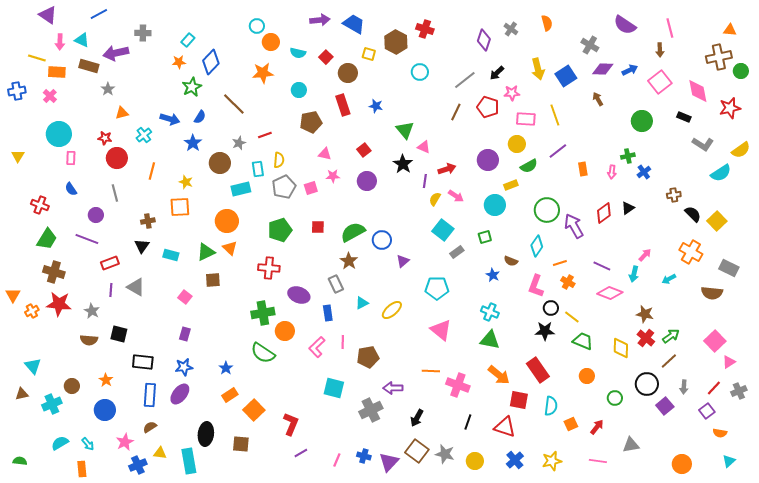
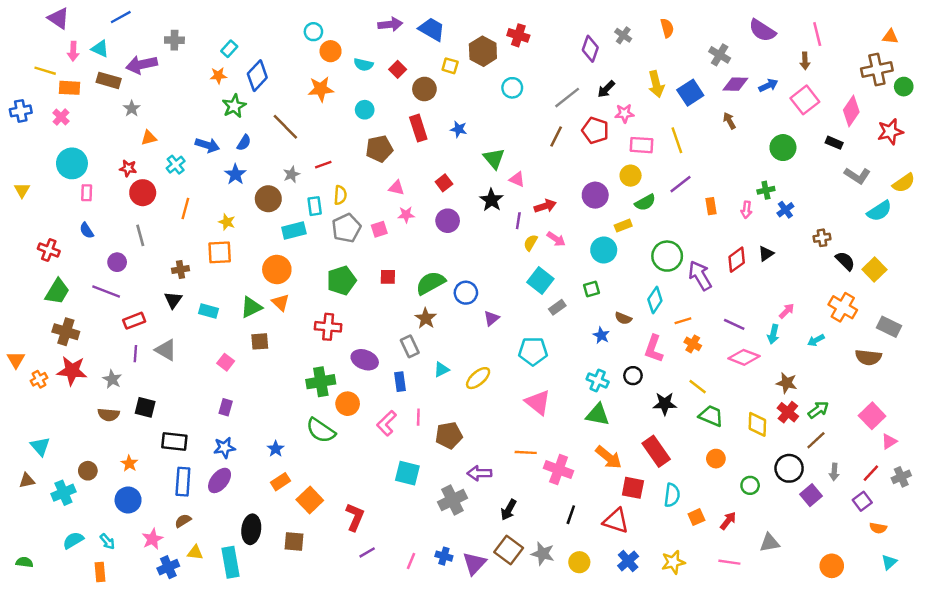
pink diamond: (698, 91) -> (851, 111), turned 45
black circle: (551, 308) -> (633, 376), moved

